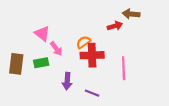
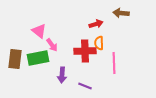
red arrow: (115, 26) -> (96, 24), moved
orange semicircle: (83, 42) -> (99, 43), moved, turned -56
green rectangle: (41, 63) -> (38, 58), size x1.5

